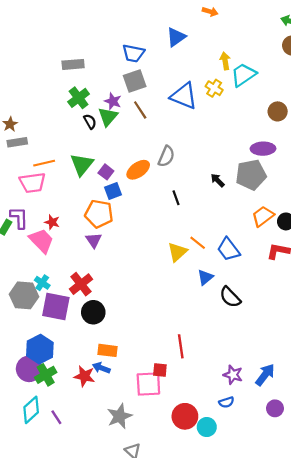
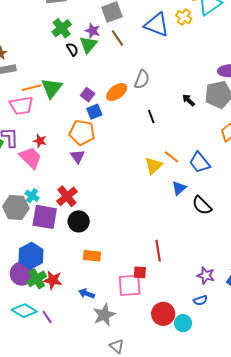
green triangle: (82, 164) -> (52, 88), moved
blue arrow: (101, 368) -> (86, 294), moved
red star: (84, 376) -> (53, 280), moved
cyan diamond: (31, 410) -> (24, 311), turned 75

